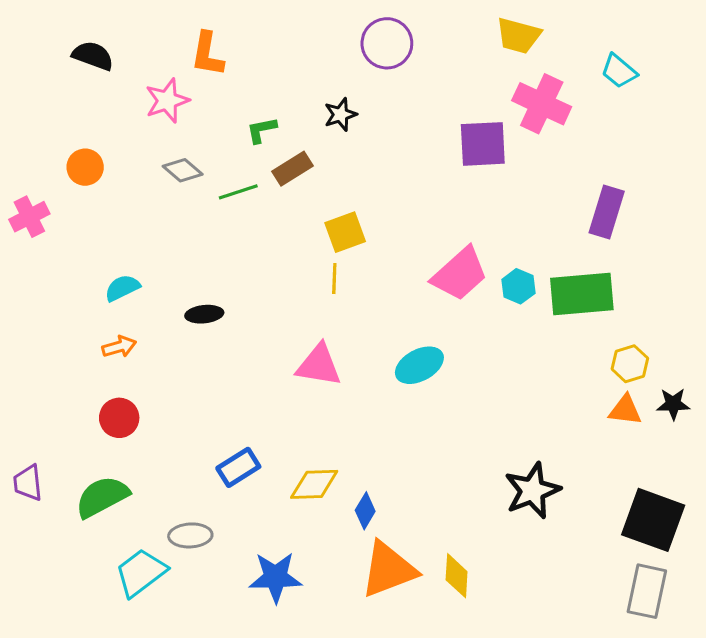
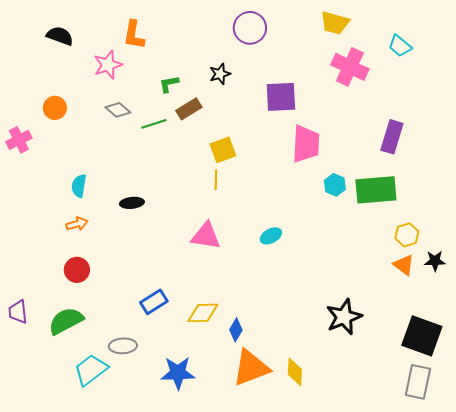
purple square: (483, 144) -> (281, 97), moved
pink trapezoid: (460, 274) -> (306, 144), moved, turned -45
cyan semicircle: (122, 288) -> (79, 186), turned -55
cyan ellipse: (419, 365) -> (271, 236), size x0.7
orange triangle: (625, 410) -> (404, 265), turned 30

